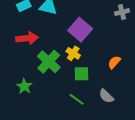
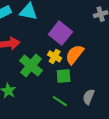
orange semicircle: (114, 62) -> (75, 54), moved, size x1.5
gray semicircle: (106, 96) -> (89, 97), turned 70

